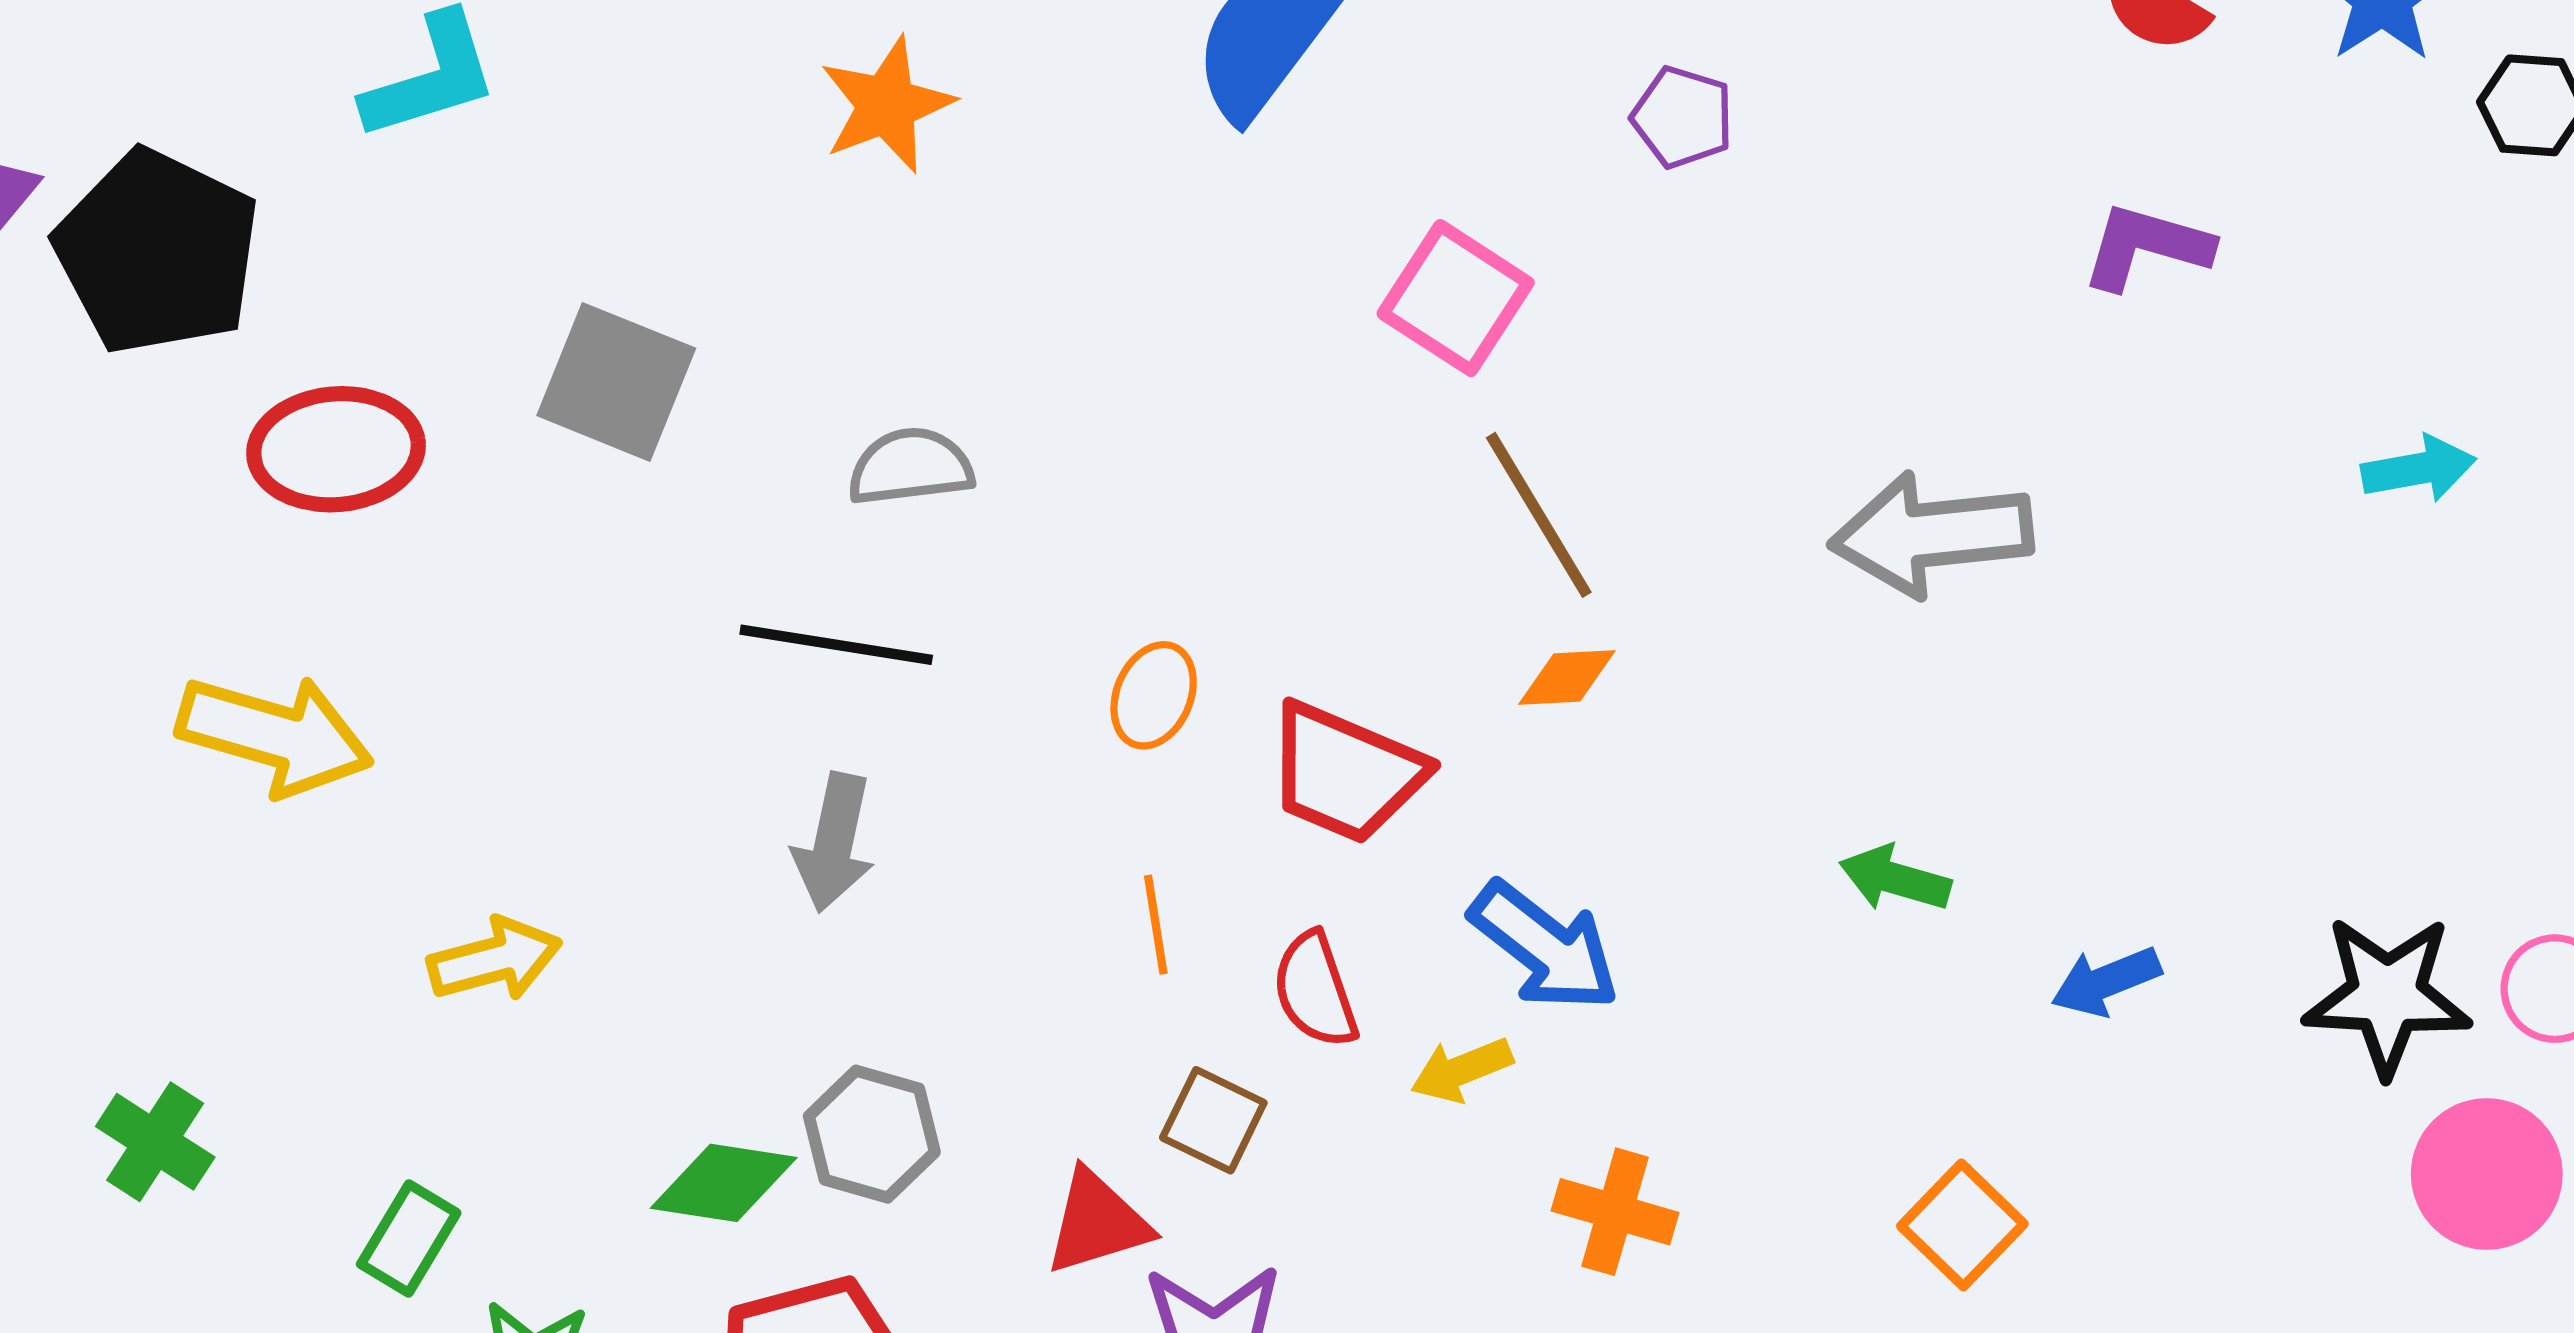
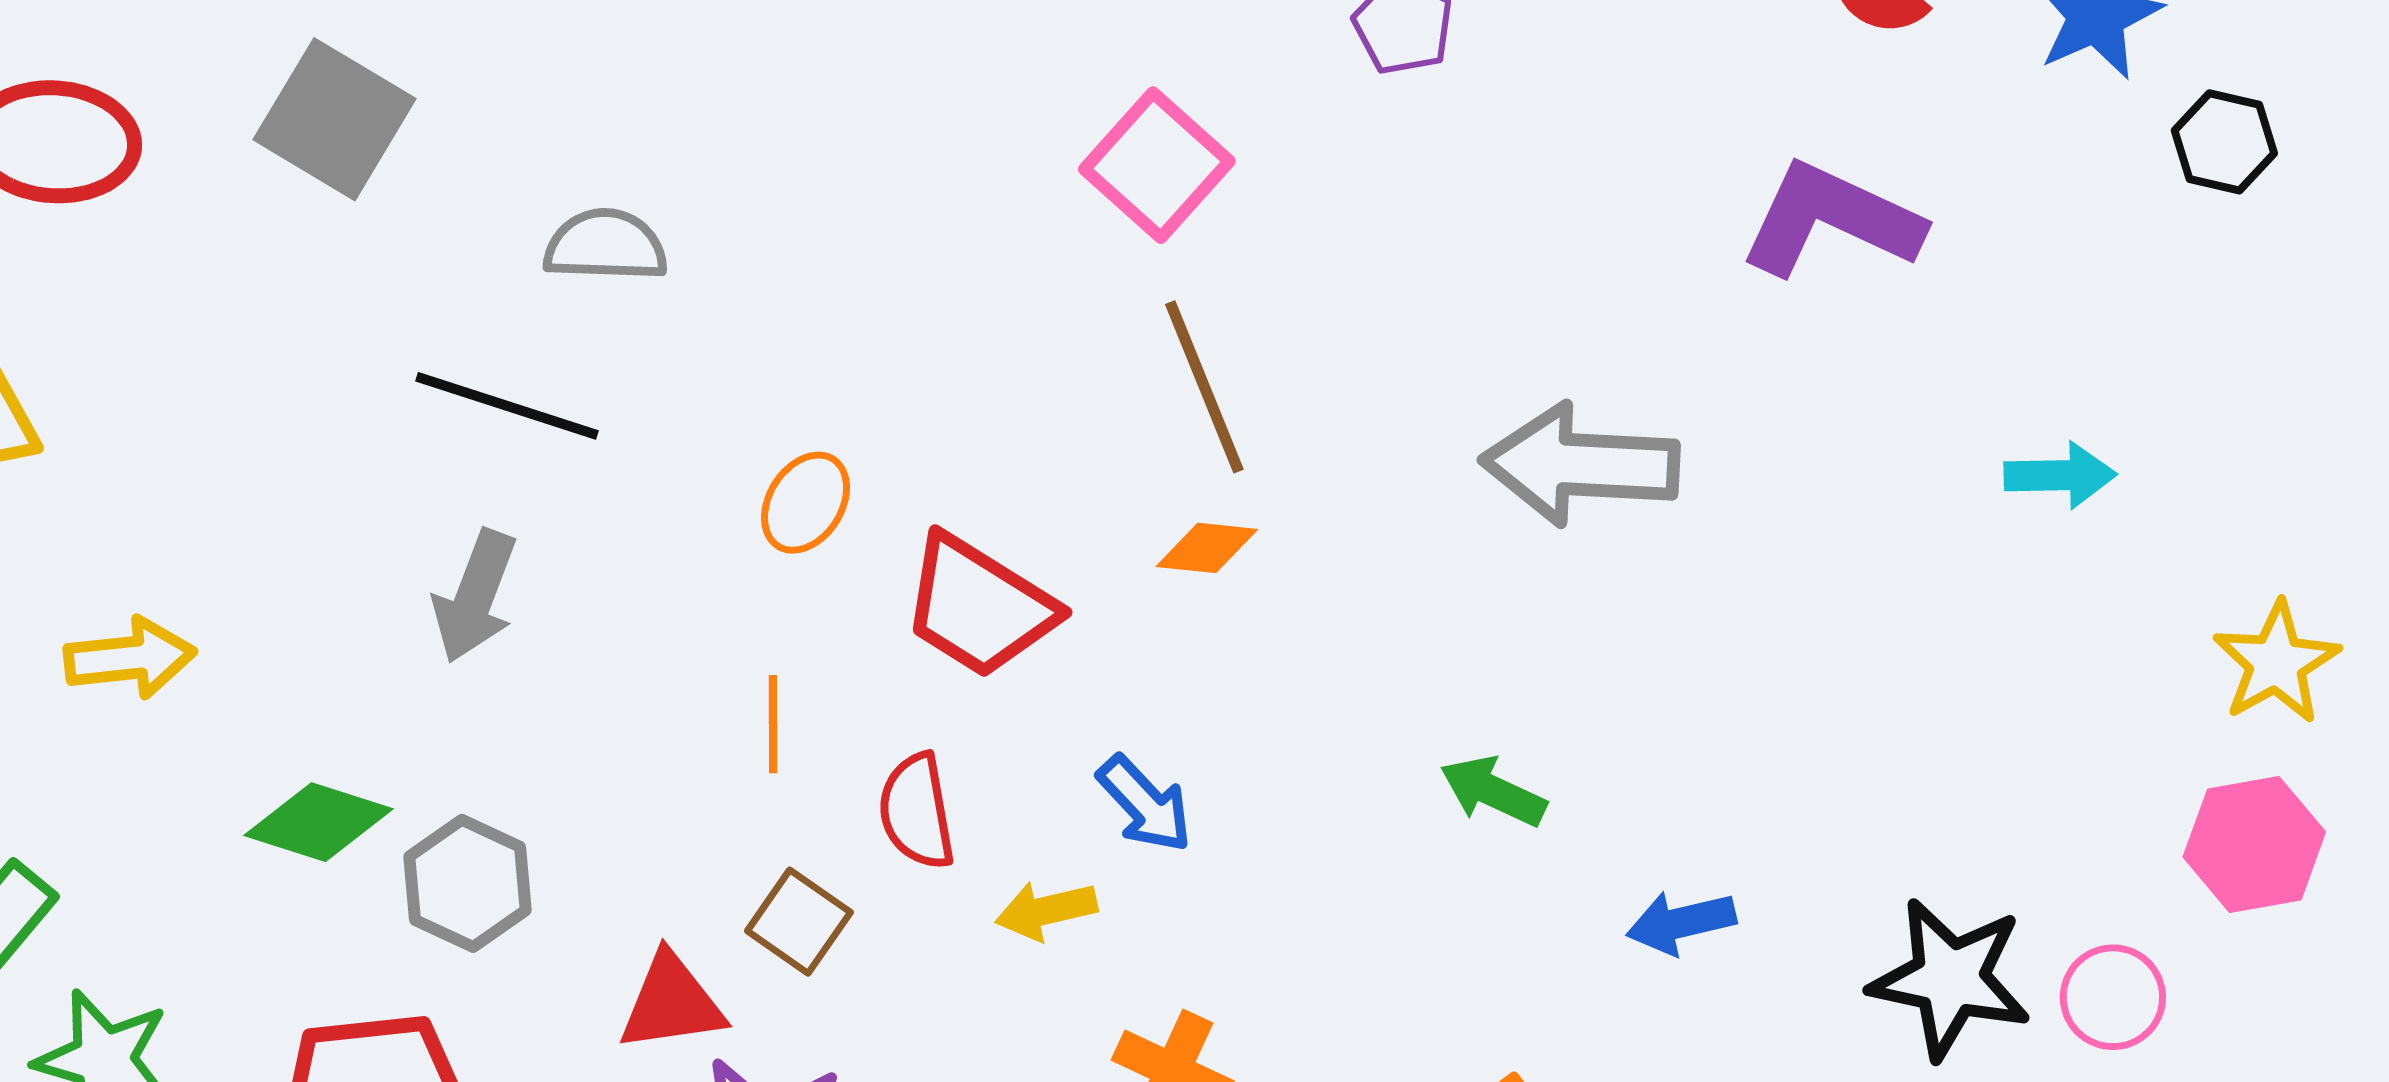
purple L-shape: (2146, 246) -> (1831, 220), size x1.4
blue arrow: (1545, 946) -> (1145, 804), size x0.7
green diamond: (724, 1183) -> (318, 822), moved

